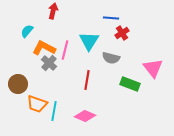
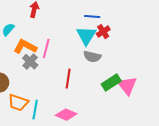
cyan triangle: (89, 41) -> (86, 36), moved
pink triangle: (153, 68) -> (127, 86), moved
green rectangle: (130, 84) -> (111, 83), turned -54

